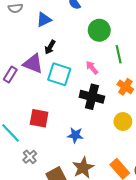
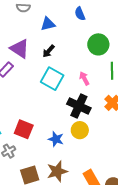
purple triangle: (33, 64) -> (20, 49), moved
red square: (39, 118) -> (24, 129), moved
yellow circle: (123, 121) -> (80, 130), moved

